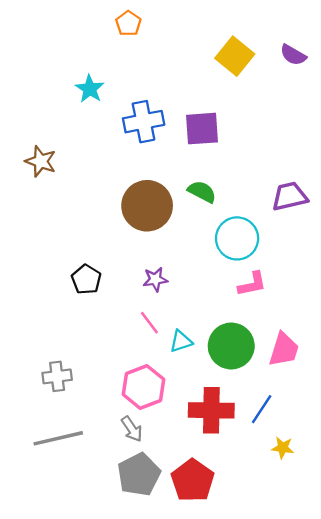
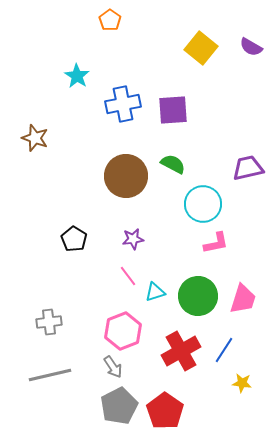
red cross: (211, 410) -> (181, 351), turned -30

